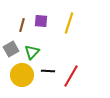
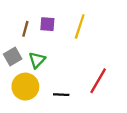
black line: (48, 71) -> (61, 95), moved
red line: (71, 76) -> (98, 81), moved

